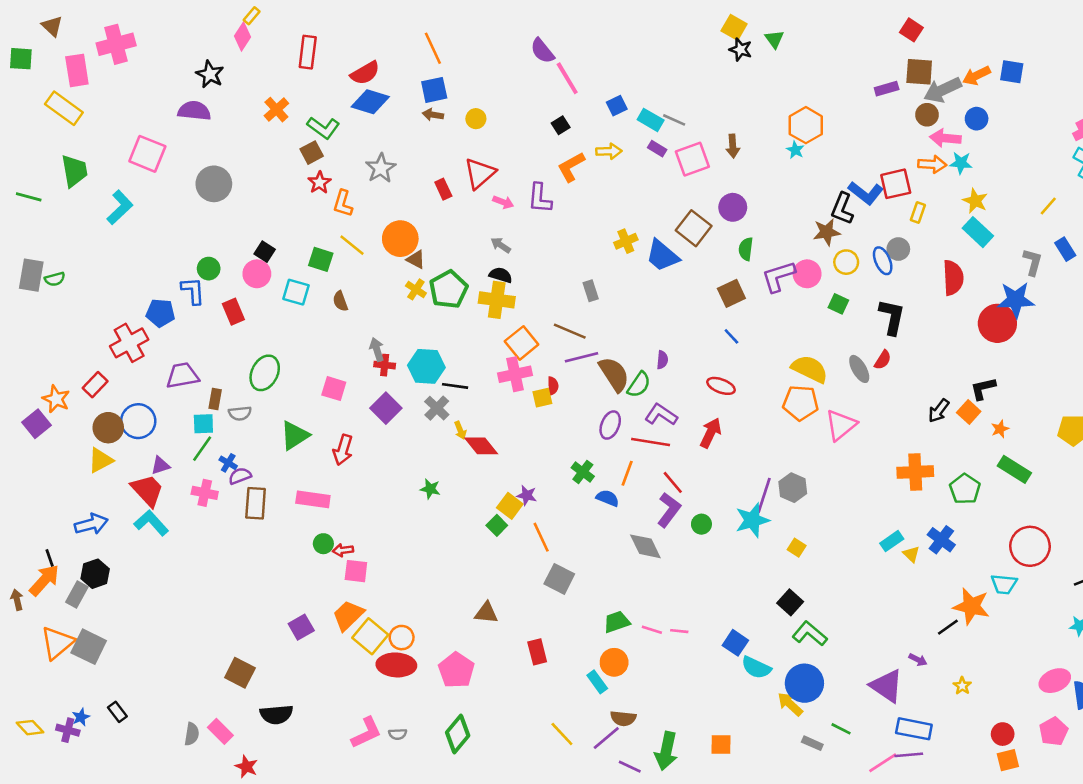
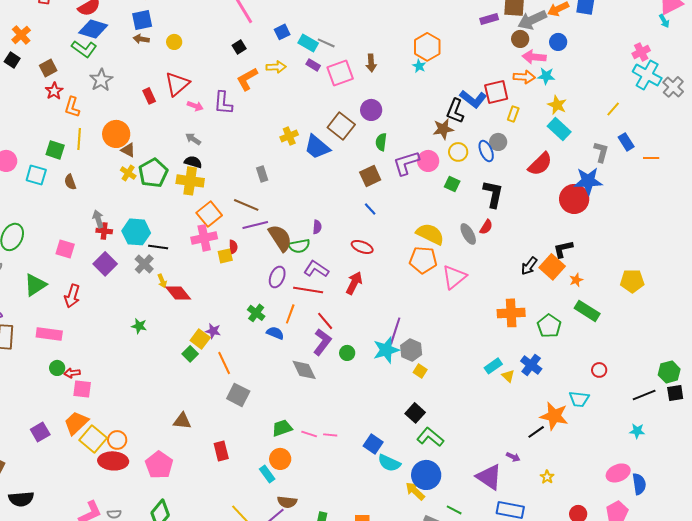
green L-shape: (323, 128) -> (84, 49), moved
yellow line: (352, 245) -> (79, 139), turned 55
black square: (265, 252) -> (12, 60), moved
red semicircle: (953, 278) -> (540, 164), turned 48
green semicircle: (639, 385) -> (299, 246), turned 45
orange square: (969, 412) -> (552, 267), size x1.4
gray hexagon: (793, 488) -> (411, 350), moved
red circle: (1030, 546) -> (599, 370), size x0.5

